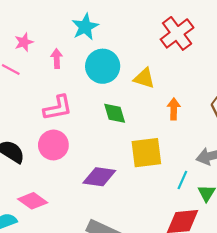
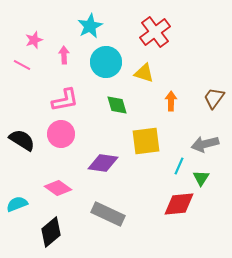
red cross: (177, 33) -> (155, 32), moved
pink diamond: (33, 201) -> (58, 188), moved

